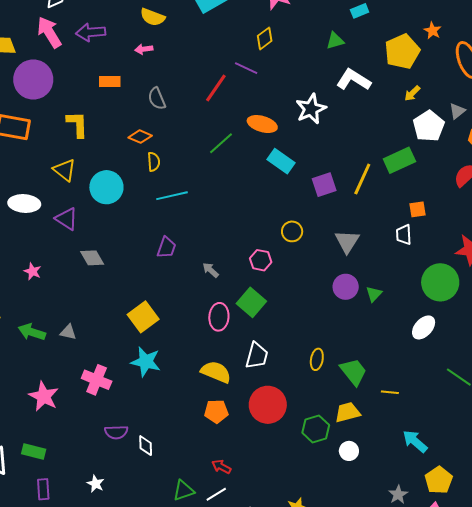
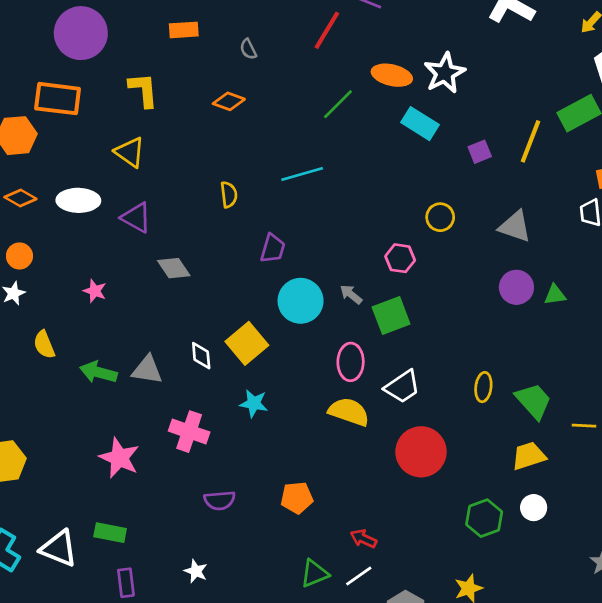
gray semicircle: (157, 99) -> (248, 49), size x0.7
white star: (311, 109) -> (445, 73), moved
yellow semicircle: (154, 162) -> (229, 195), moved
purple square: (324, 185) -> (480, 152), size x0.7
cyan circle: (106, 187) -> (301, 301), moved
cyan line: (172, 196) -> (302, 174), moved
gray triangle: (347, 242) -> (515, 226), turned -40
gray arrow: (211, 270) -> (351, 294), moved
green triangle: (374, 294) -> (555, 295), turned 42
green square: (251, 302) -> (391, 315), turned 32
pink ellipse: (219, 317) -> (351, 362), moved
gray triangle: (68, 332) -> (147, 370), size x1.4
white trapezoid: (257, 356) -> (402, 387), turned 44
cyan star: (146, 362) -> (254, 403), size x0.7
orange pentagon: (216, 411) -> (297, 498), moved
green hexagon: (316, 429) -> (484, 518), moved
white diamond: (146, 446) -> (201, 356), moved

